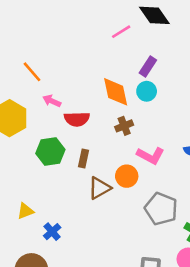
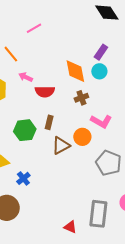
pink line: (121, 32) -> (34, 28), moved
green hexagon: (50, 152) -> (25, 130), moved

